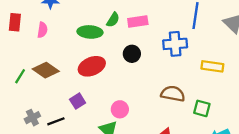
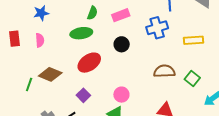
green semicircle: (113, 20) -> (92, 13), moved
green square: (202, 108) -> (192, 79), turned 35

